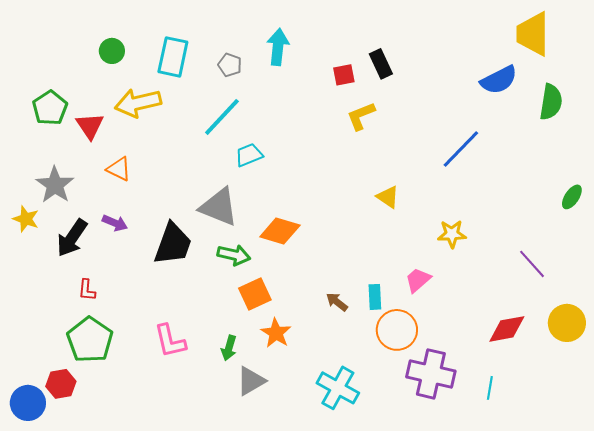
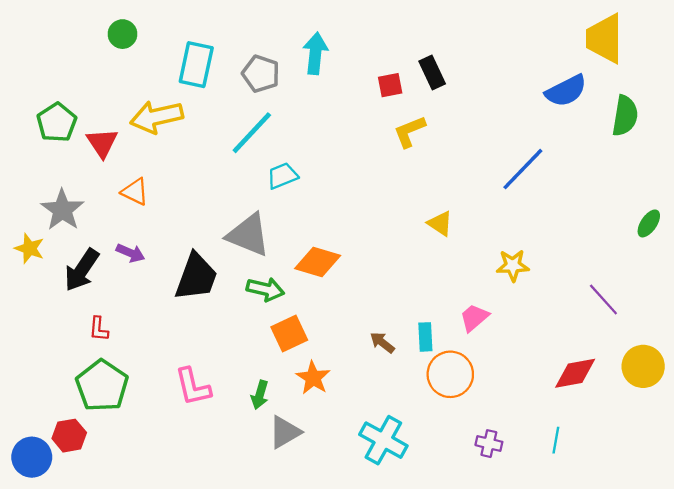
green circle: (112, 51) -> (123, 34), moved
gray pentagon: (230, 65) -> (261, 74), size x1.4
purple cross: (431, 374) -> (489, 444), moved, size x0.5

